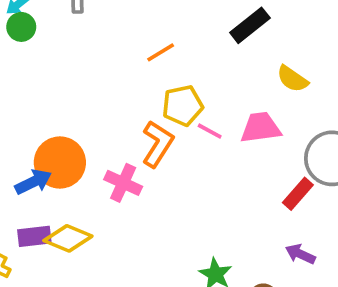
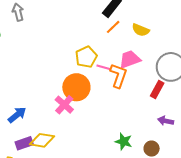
orange line: (161, 52) -> (113, 27), moved
orange L-shape: (158, 144) -> (118, 76), moved
orange circle: (60, 162) -> (76, 87), moved
pink cross: (123, 183) -> (64, 105), turned 30

